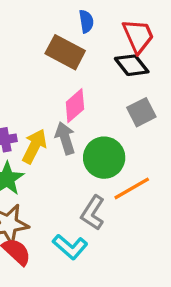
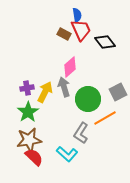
red trapezoid: (138, 36) -> (81, 30), moved
brown rectangle: (65, 52) -> (64, 34), size x0.6
gray square: (141, 112) -> (118, 92), moved

